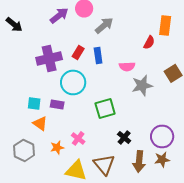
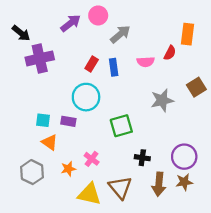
purple cross: (49, 58) -> (40, 58), moved
pink semicircle: (127, 66) -> (146, 62), moved
black cross: (124, 137) -> (142, 158), turned -32

